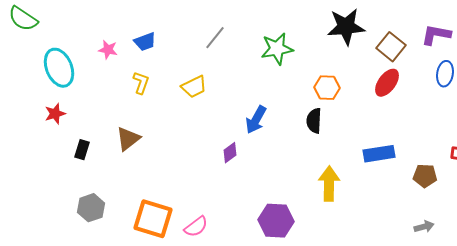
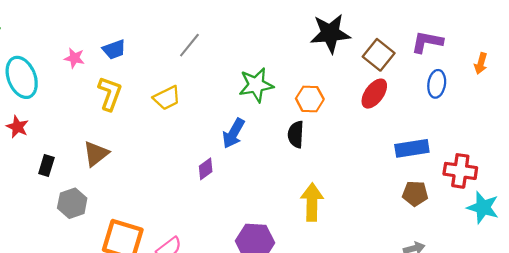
green star: (277, 49) -> (256, 85), moved
yellow L-shape: (141, 83) -> (110, 94), size x1.4
red star: (55, 114) -> (17, 127), turned -30
blue rectangle: (379, 154) -> (412, 148), moved
gray hexagon: (91, 208) -> (72, 203), moved

